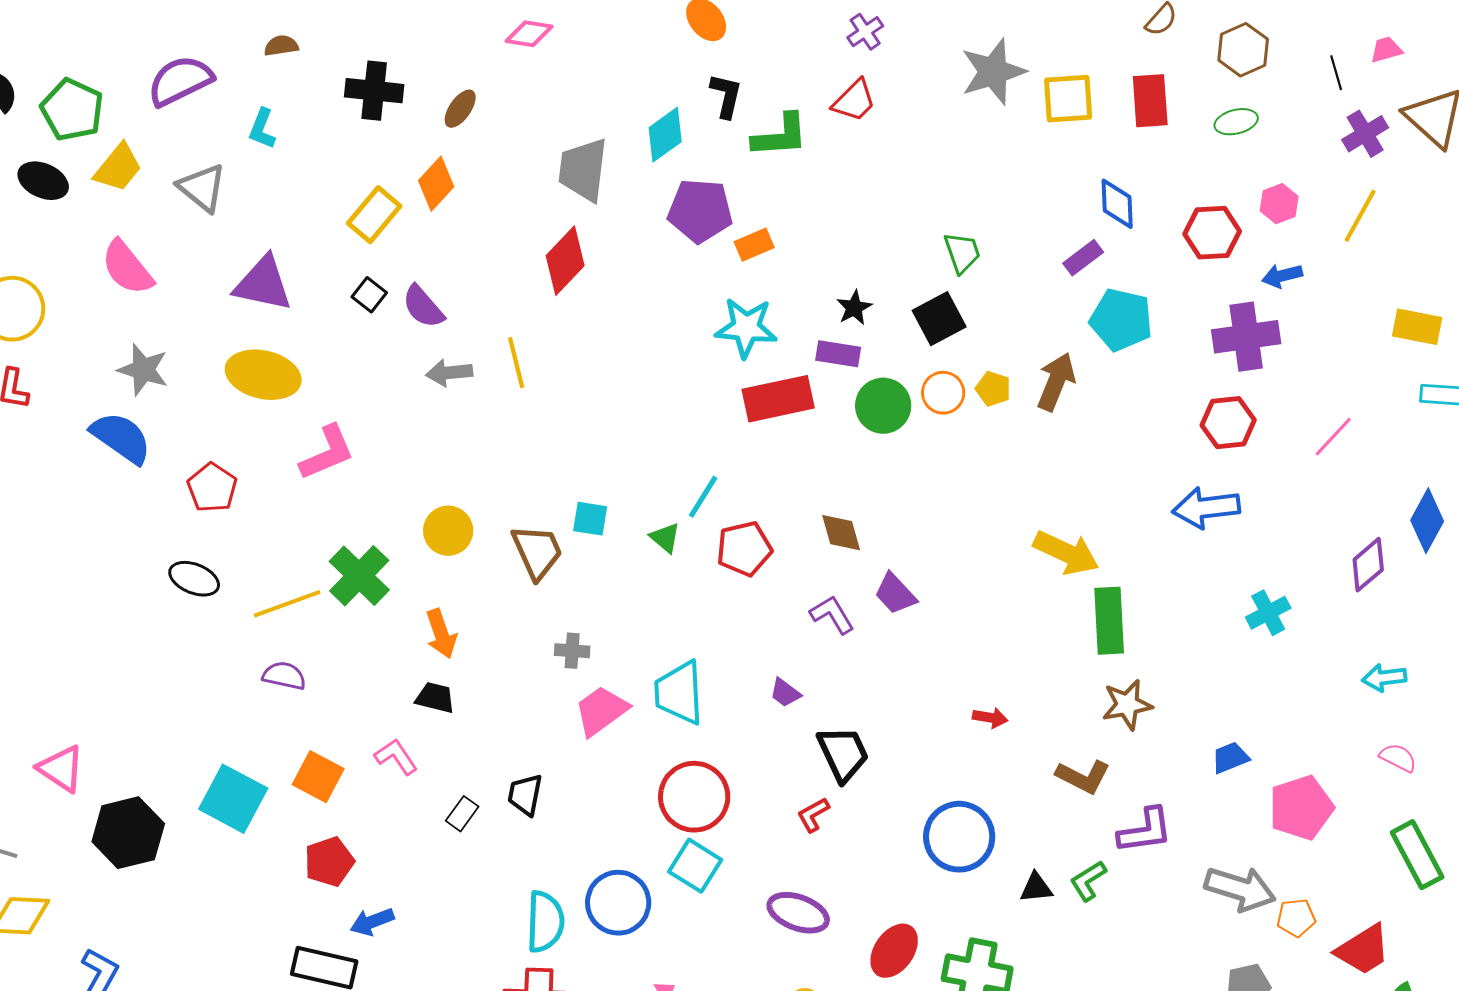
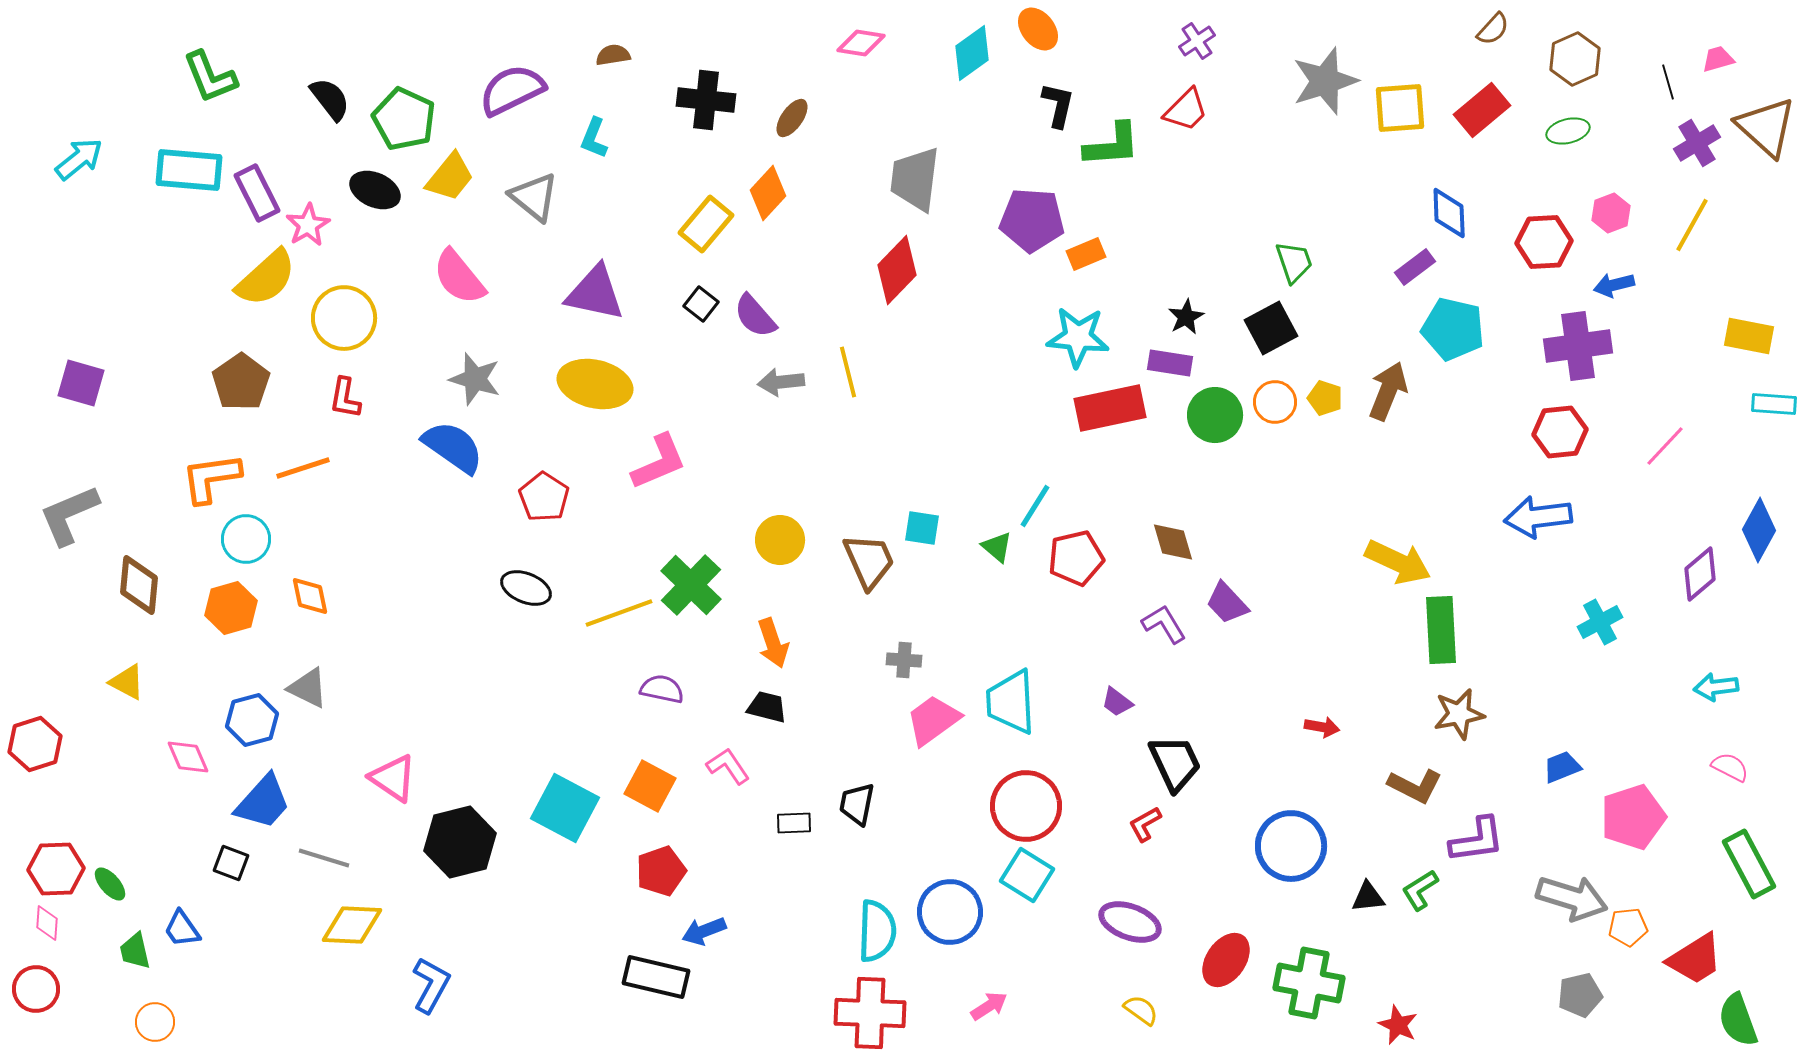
red rectangle: (1150, 101) -> (1482, 110), turned 54
cyan diamond: (665, 135) -> (972, 53), moved
purple semicircle: (284, 676) -> (662, 689), moved
black rectangle: (462, 814) -> (794, 823), turned 52

